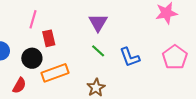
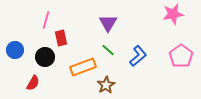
blue L-shape: (130, 57) -> (138, 56), turned -110
orange rectangle: (55, 73) -> (83, 67), moved

